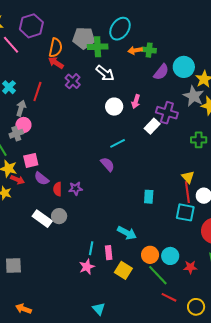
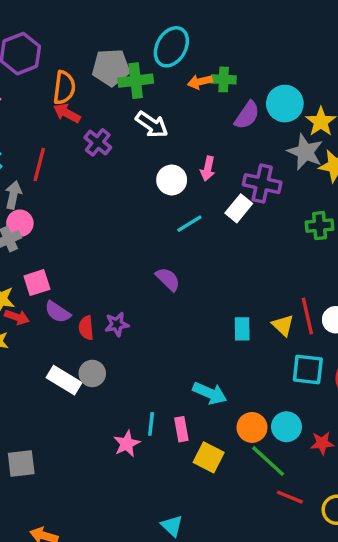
cyan line: (118, 143) -> (189, 224), moved
yellow triangle: (188, 177) -> (283, 325), moved
cyan square: (185, 212) -> (308, 369), moved
pink star: (87, 267) -> (127, 444), moved

